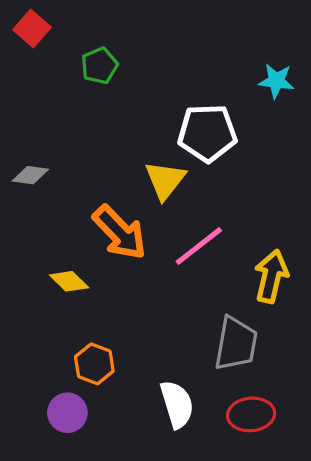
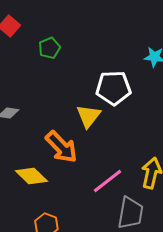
pink line: (199, 246) -> (107, 181), moved
yellow diamond: (69, 281) -> (31, 176), size x1.4

